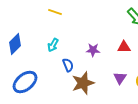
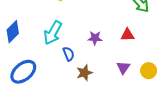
cyan arrow: (53, 45) -> (53, 33), size x1.6
brown star: (83, 83) -> (84, 73), size x0.7

